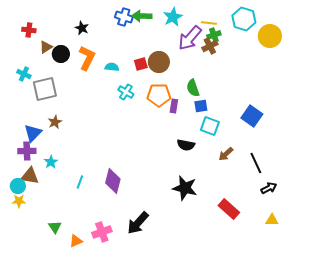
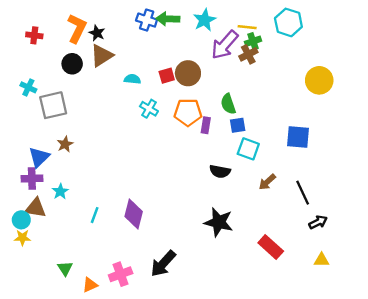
yellow circle: (270, 36) -> (319, 80), moved
brown triangle: (46, 47) -> (102, 56), moved, size x1.5
orange L-shape: (87, 58) -> (77, 28), moved
blue square: (252, 116) -> (298, 137), turned -30

